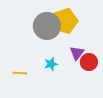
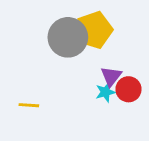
cyan star: (51, 64) -> (105, 92), moved

